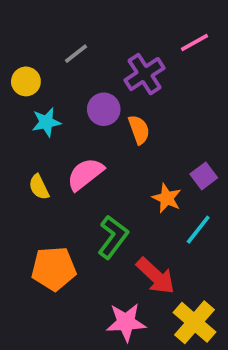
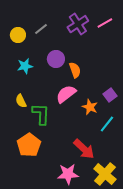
purple cross: (144, 74) -> (78, 24), moved
yellow circle: (26, 81) -> (18, 35), moved
pink semicircle: (85, 174) -> (66, 94), moved
green L-shape: (113, 237) -> (41, 114), moved, turned -35
orange pentagon: (54, 269) -> (29, 145), turned -30

